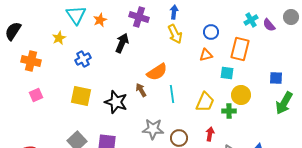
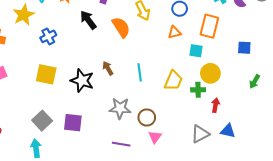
yellow star: (59, 38) -> (24, 15), size x1.5
black arrow: (122, 43) -> (88, 20), turned -60
orange semicircle: (157, 72) -> (121, 27), moved, turned -90
blue square: (276, 78) -> (244, 48), moved
green arrow: (284, 103) -> (255, 82), size x0.6
red arrow: (210, 134) -> (216, 105), moved

